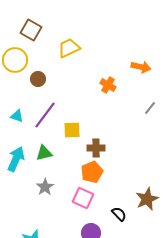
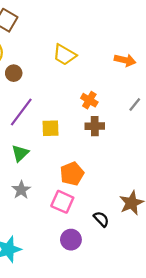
yellow trapezoid: (69, 48) -> (64, 55), moved, turned -125
orange cross: (108, 85) -> (89, 100), moved
brown cross: (96, 148) -> (95, 126), moved
green triangle: (44, 153) -> (20, 153), turned -30

